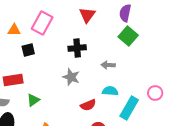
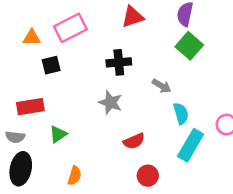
red triangle: (87, 15) -> (133, 17), turned 36
pink rectangle: (42, 23) -> (70, 28), turned 35
gray arrow: (108, 65) -> (162, 86), turned -152
cyan semicircle: (110, 91) -> (181, 114), moved, turned 70

